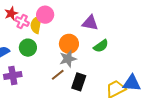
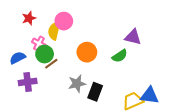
pink cross: (22, 22) -> (39, 43), moved
purple triangle: (90, 23) -> (133, 37), moved
gray star: (68, 59) -> (77, 84), moved
brown line: (58, 75) -> (51, 64), moved

